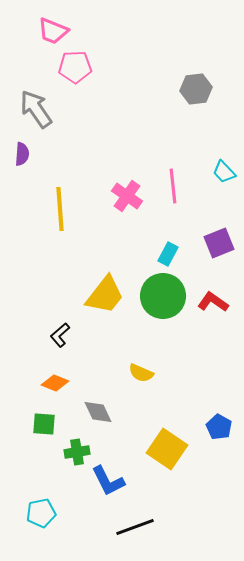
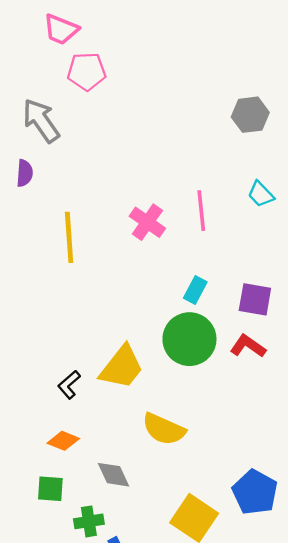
gray hexagon: (196, 89) -> (250, 115), moved
purple square: (219, 243) -> (255, 299), moved, turned 32
yellow trapezoid: (105, 295) -> (122, 367), moved
yellow semicircle: (141, 373) -> (164, 429), size x1.5
blue pentagon: (219, 427) -> (255, 492), size x1.5

